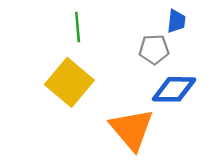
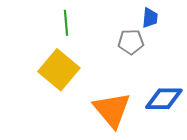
blue diamond: (174, 89) -> (164, 99), moved

